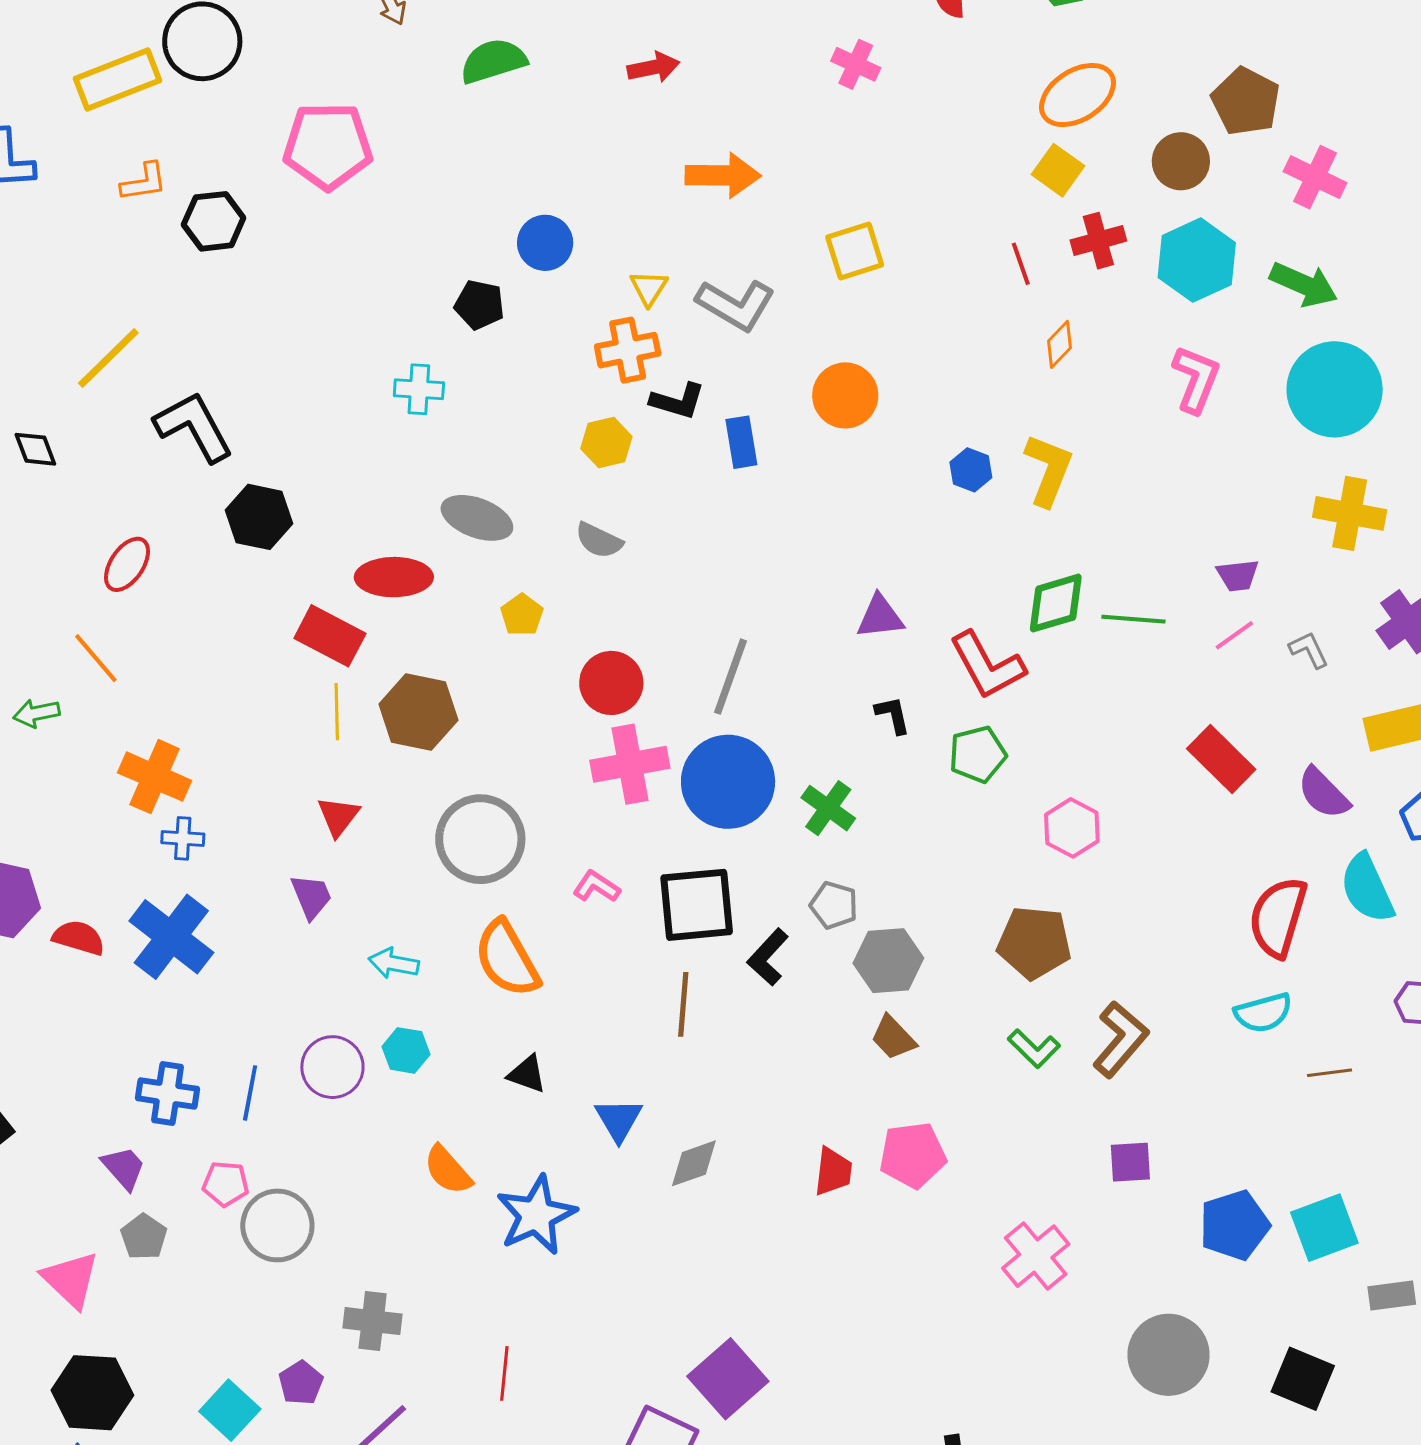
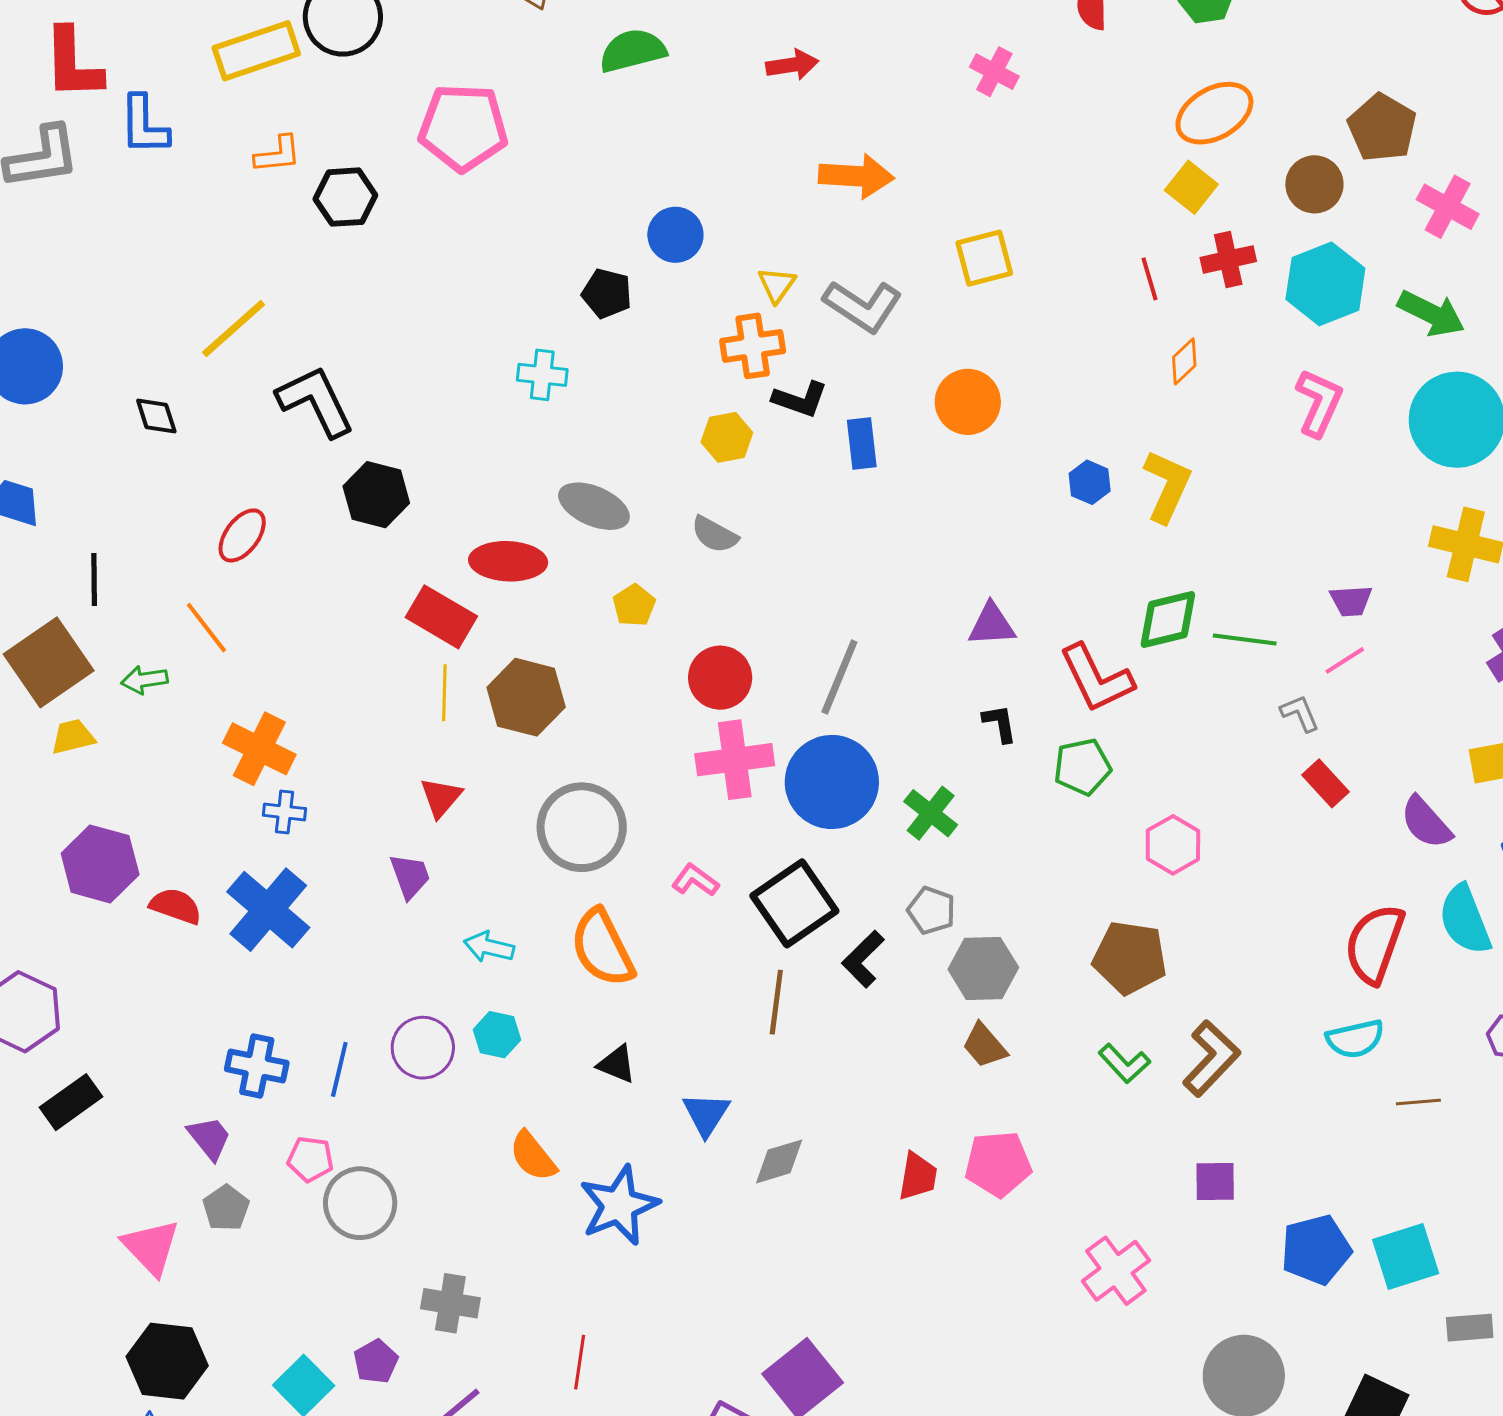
gray L-shape: (1309, 650) -> (1300, 713), moved
red rectangle: (1221, 759) -> (1326, 783), size x0.7
black square: (697, 905) -> (794, 903), turned -32

